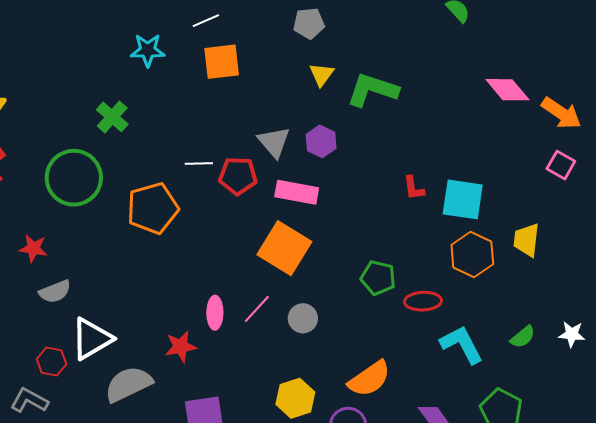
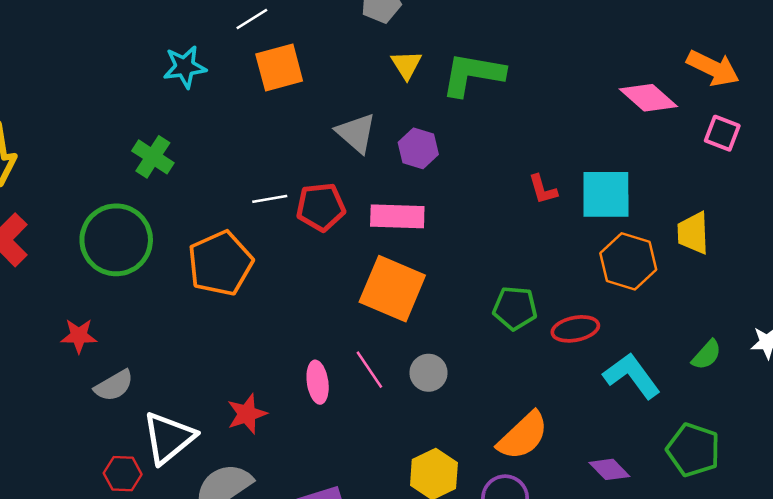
pink diamond: (507, 90) -> (648, 98), moved
gray triangle: (274, 142) -> (356, 133), moved
pink line: (257, 309) -> (369, 370), turned -68
red star: (181, 346) -> (247, 414), moved

